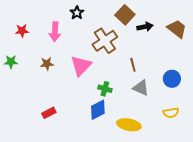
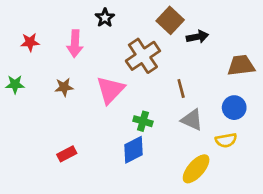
brown trapezoid: (177, 29) -> (241, 65), moved, turned -45
yellow semicircle: (171, 113) -> (226, 140), moved
yellow ellipse: (129, 125) -> (196, 169), moved, turned -60

